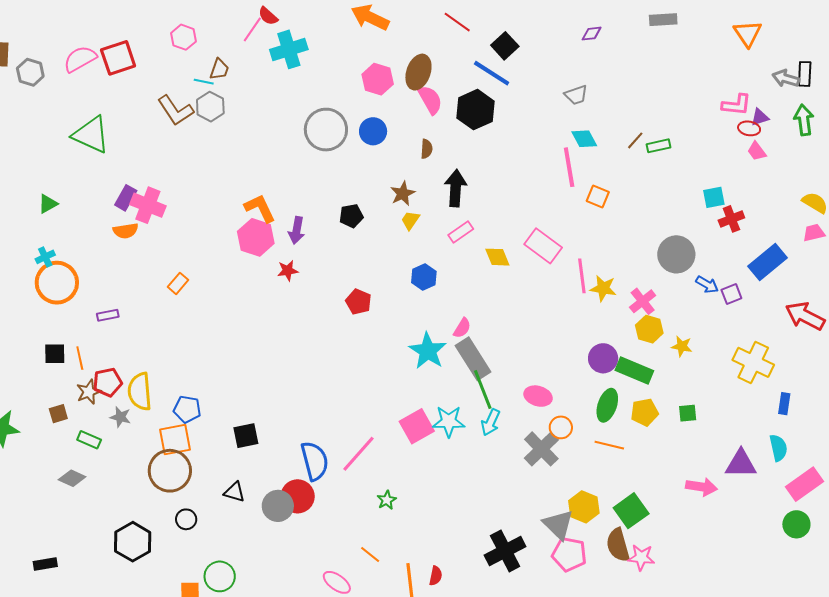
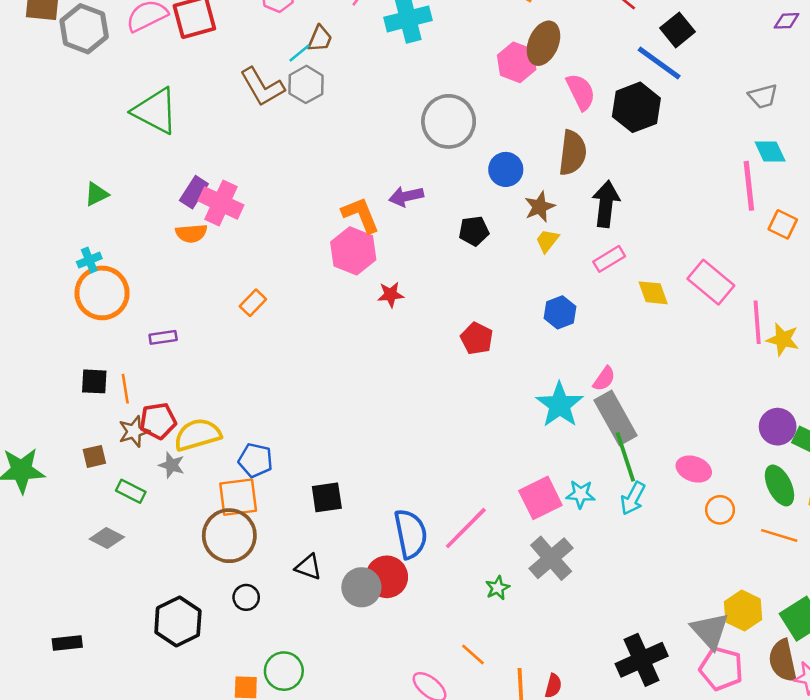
gray hexagon: (30, 72) -> (84, 29), size x1.4
brown ellipse: (418, 72) -> (543, 43), moved
cyan line: (204, 82) -> (299, 53), turned -54
blue circle: (373, 131) -> (506, 169), moved
brown semicircle: (427, 149) -> (573, 153), size x1.8
purple arrow: (297, 230) -> (406, 196), moved, turned 64
yellow semicircle: (140, 391) -> (198, 435), turned 75
green ellipse: (607, 405) -> (780, 485), turned -48
cyan star: (449, 421) -> (581, 494), size x0.7
gray cross: (541, 449) -> (551, 558), moved

